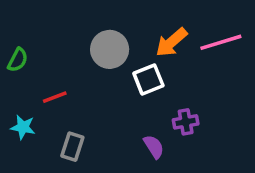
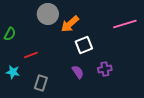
orange arrow: (171, 42) -> (70, 24), moved
gray circle: (110, 49) -> (48, 14), moved
purple semicircle: (154, 147) -> (78, 72), moved

